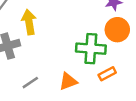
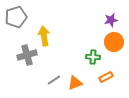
green cross: (91, 49) -> (93, 57), size x0.6
gray line: (30, 83) -> (54, 80), moved

